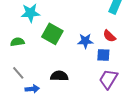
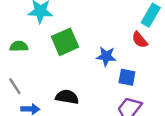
green square: (52, 34) -> (65, 42), turned 30
red semicircle: (109, 36) -> (140, 40), moved

